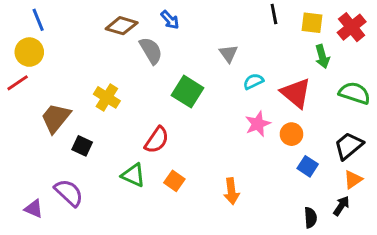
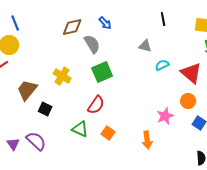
black line: (274, 14) -> (163, 19), moved
brown diamond: (122, 26) -> (72, 27), turned -30
gray triangle: (229, 54) -> (145, 46), turned -40
green square: (187, 92) -> (102, 72), moved, turned 35
pink star: (258, 124) -> (165, 116), moved
purple triangle: (34, 209) -> (13, 144), moved, turned 32

